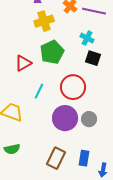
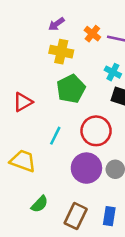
yellow cross: (44, 21) -> (61, 52), turned 30
red triangle: (23, 63) -> (23, 102), moved
green semicircle: (12, 149) -> (40, 204), moved, turned -35

